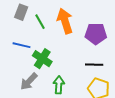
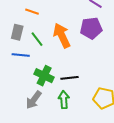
purple pentagon: (96, 34) -> (91, 28), moved
blue line: (21, 45) -> (21, 55), moved
black line: (94, 65) -> (69, 78), moved

